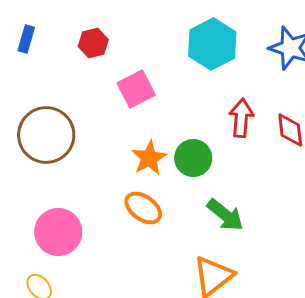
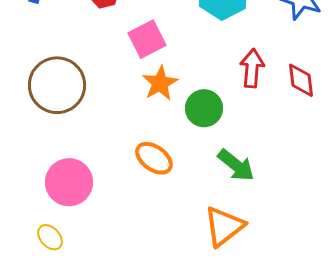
orange star: (149, 158) -> (160, 83), moved

